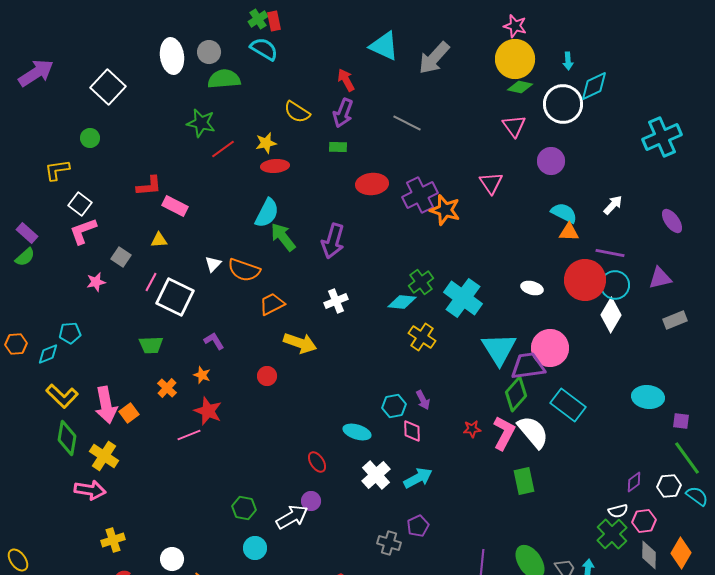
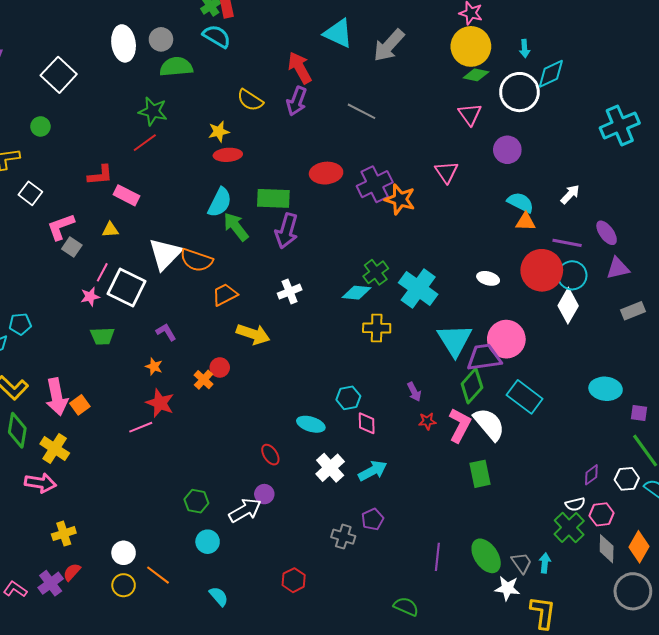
red arrow: (346, 80) -> (300, 68), size x1.4
green rectangle: (338, 147) -> (273, 198), moved, size x1.8
red line: (223, 149) -> (145, 143), moved
purple ellipse: (672, 221) -> (607, 233), moved
pink L-shape: (83, 231) -> (61, 227), moved
white triangle: (213, 264) -> (165, 254), size x2.0
pink star: (96, 282) -> (90, 297), moved
yellow cross: (422, 337) -> (377, 328), turned -32
orange cross: (167, 388) -> (204, 380), moved
purple arrow: (423, 400) -> (414, 392), moved

